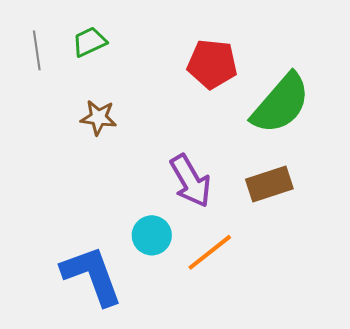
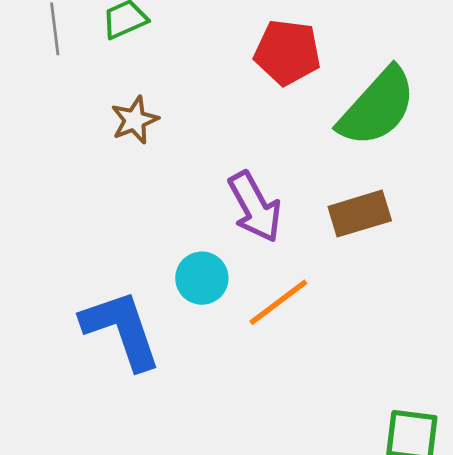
brown star: (98, 118) -> (135, 120), turned -30

